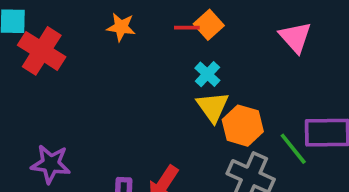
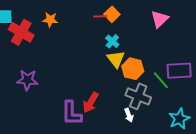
orange star: (121, 27) -> (50, 20), moved
pink triangle: (295, 37) -> (160, 19), turned 30
purple star: (51, 164) -> (27, 80), moved

